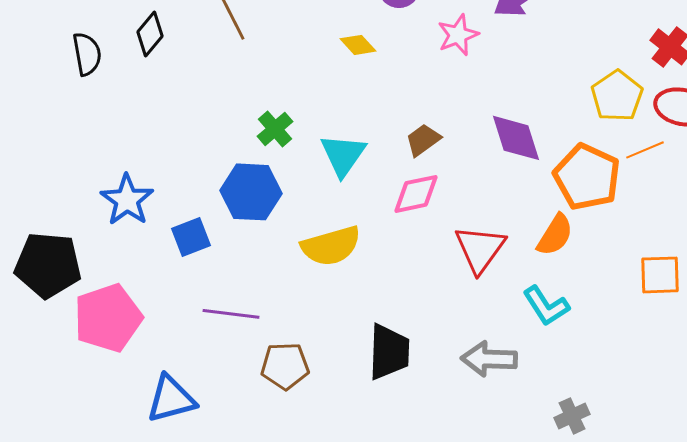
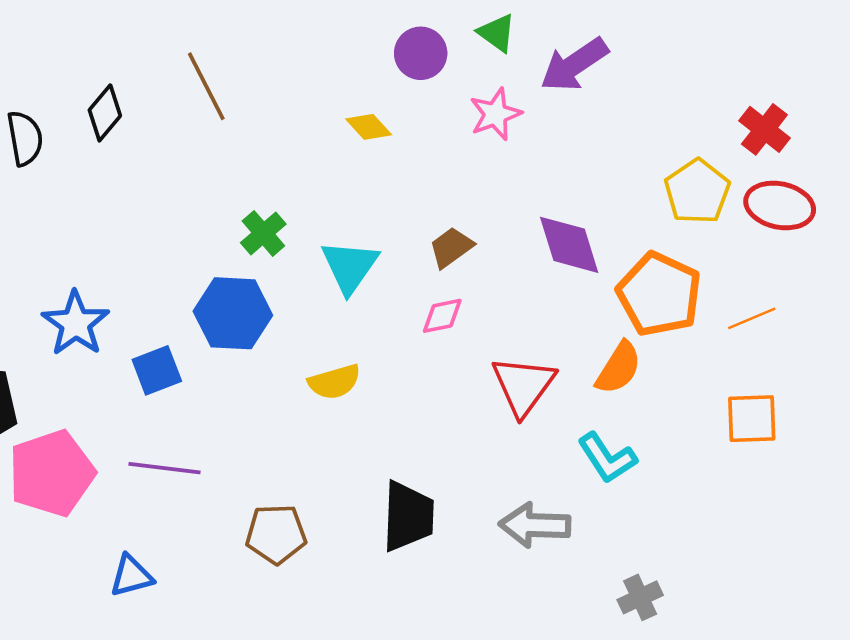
orange line: (645, 150) -> (752, 318), moved
pink diamond: (416, 194) -> (442, 316), size x0.7
yellow semicircle: (331, 246) -> (334, 382), size x0.7
purple line: (231, 314) -> (164, 468), moved
blue triangle: (171, 399) -> (131, 576), size x0.7

